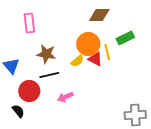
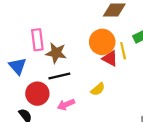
pink rectangle: (29, 23) -> (37, 40), moved
yellow semicircle: (77, 61) -> (98, 89), moved
pink arrow: (65, 97) -> (66, 105), moved

